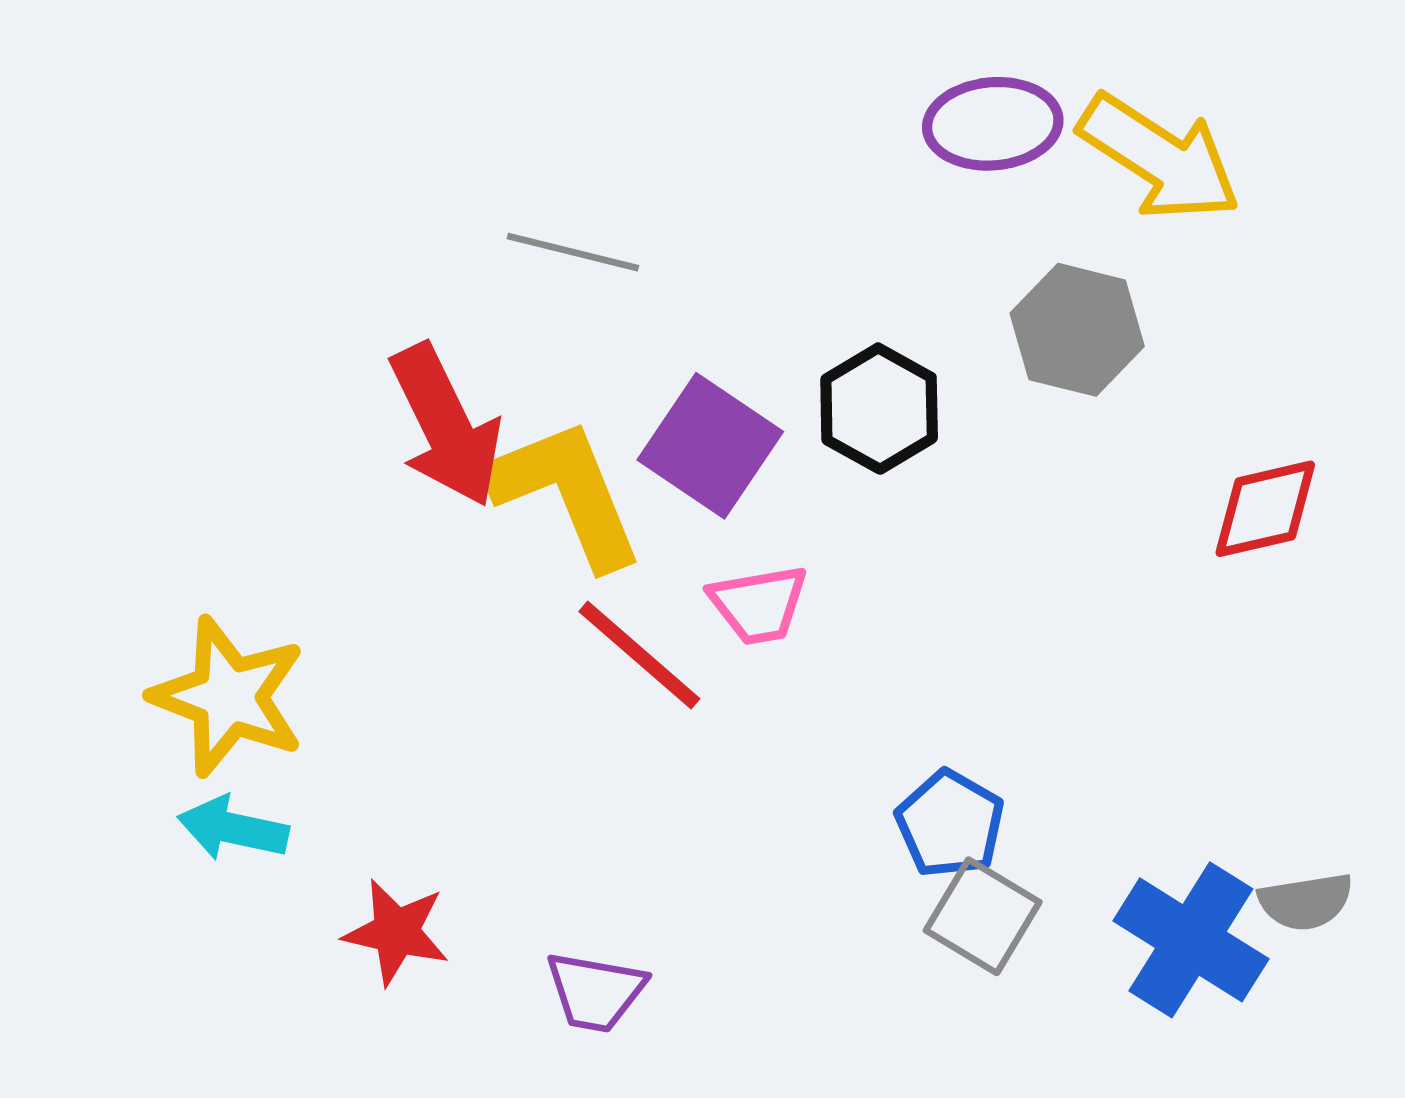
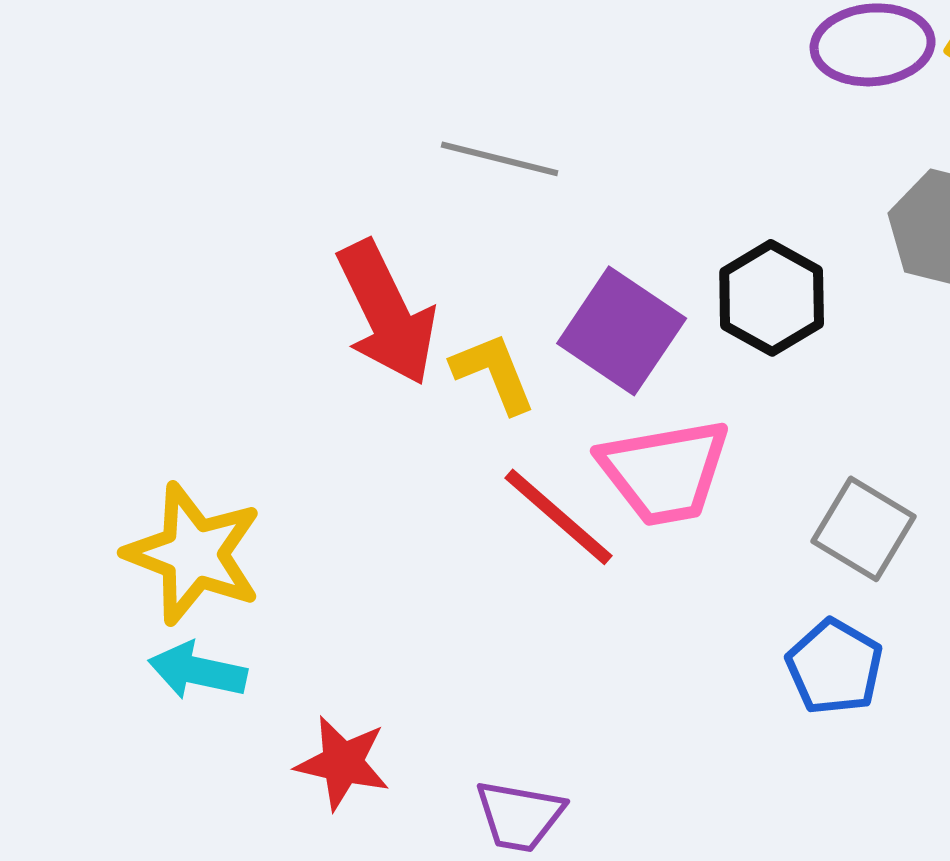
yellow L-shape: (566, 493) -> (494, 373), size x0.6
pink trapezoid: (759, 604) -> (665, 472), size x1.5
gray square: (983, 916) -> (864, 529), moved

